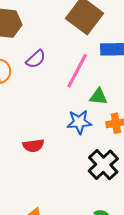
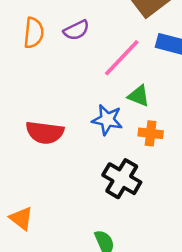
red semicircle: (33, 146) -> (45, 133), size x1.4
black cross: (103, 165) -> (122, 179), turned -32

